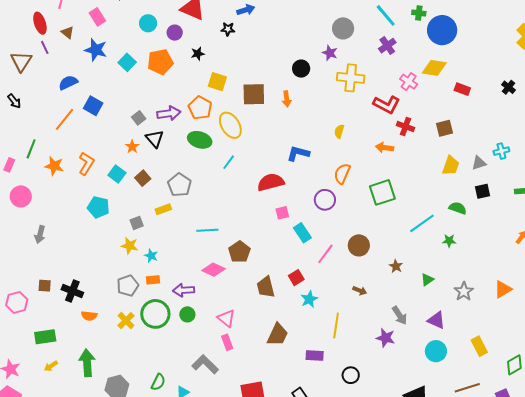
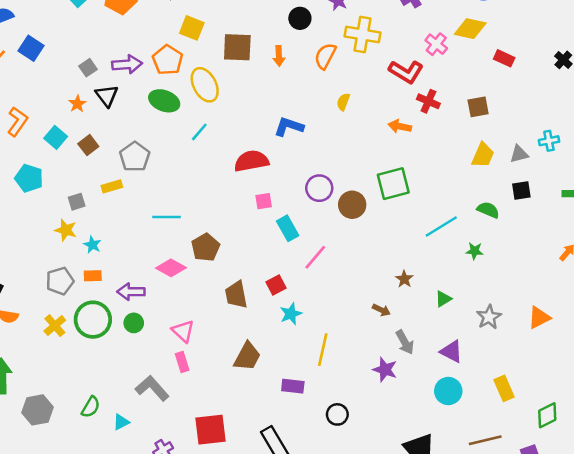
orange semicircle: (342, 174) -> (325, 56), moved
brown circle: (359, 245) -> (352, 205), moved
brown arrow: (360, 291) -> (381, 310), moved

